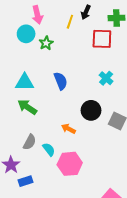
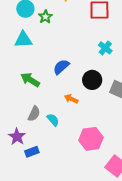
blue semicircle: (61, 81) -> (61, 67), moved, turned -108
cyan triangle: (25, 82) -> (23, 40), moved
pink hexagon: (70, 164) -> (91, 139), moved

